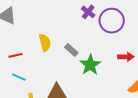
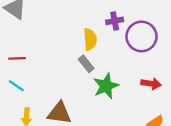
purple cross: (88, 12) -> (115, 21), turned 32
yellow semicircle: (45, 43) -> (90, 39), moved

